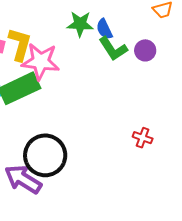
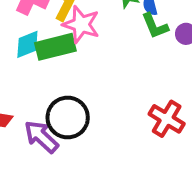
red cross: (143, 138) -> (167, 119), size x1.8

